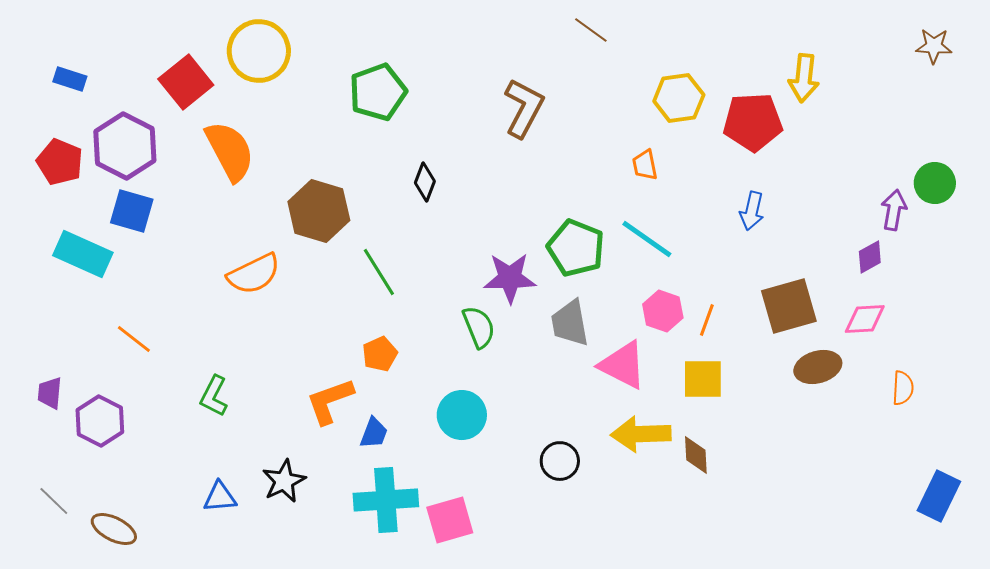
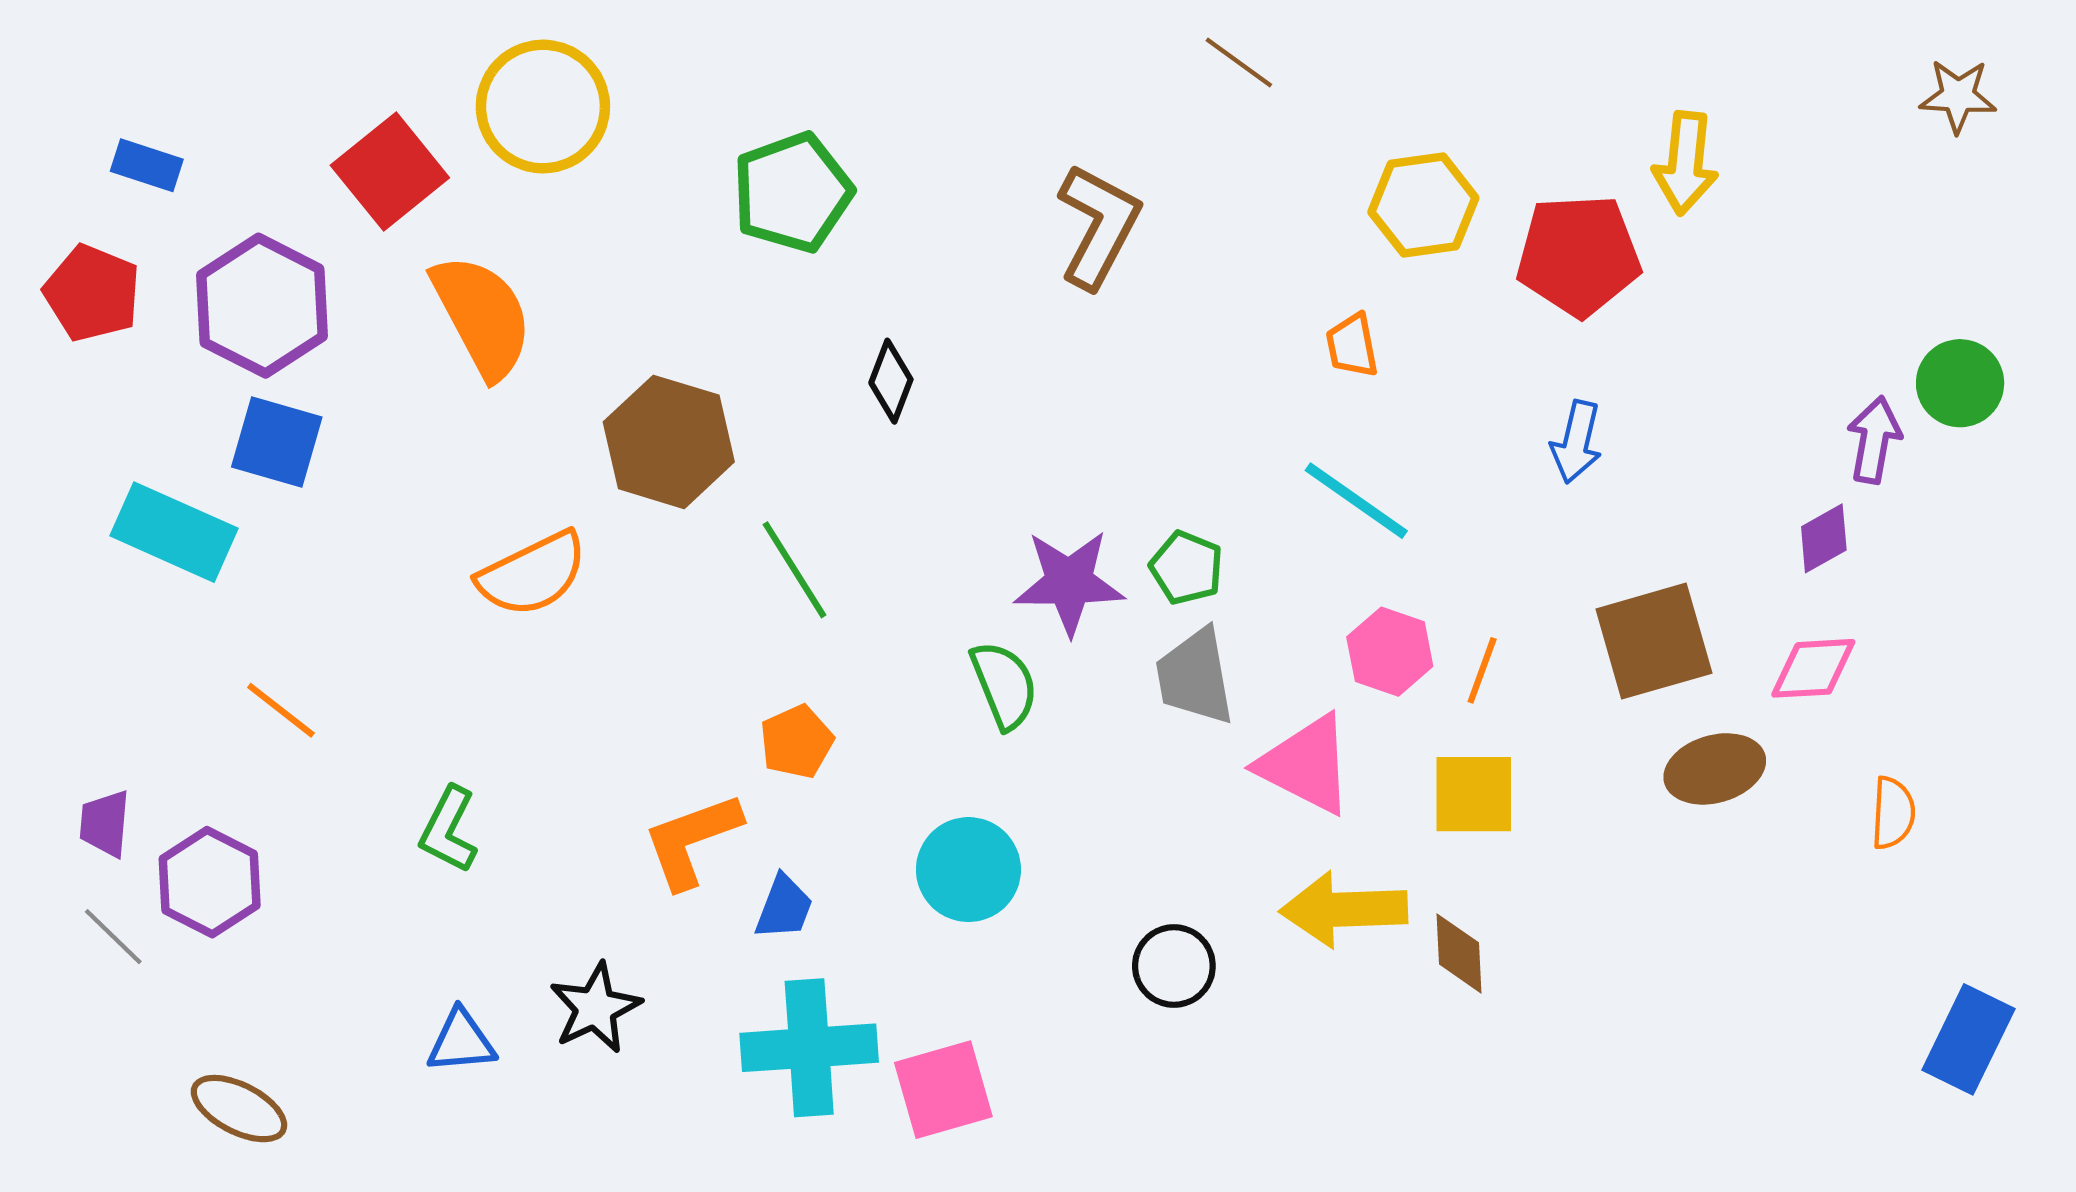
red pentagon: (60, 162) -> (92, 293), moved
green pentagon: (576, 248) -> (1187, 568), moved, size x0.6
gray line: (54, 501) -> (113, 937), moved

